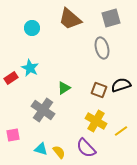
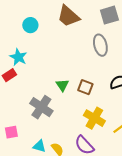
cyan star: (30, 68) -> (18, 57), moved
green triangle: (64, 88) -> (62, 85), turned -32
brown square: (99, 90) -> (85, 87), moved

